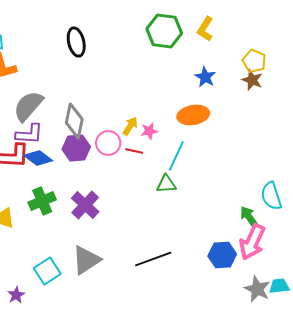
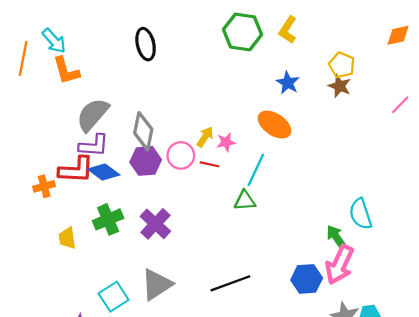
orange ellipse: (193, 115) -> (275, 125), turned 44

